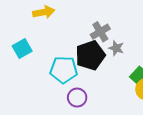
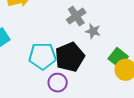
black pentagon: (90, 55) -> (70, 57), moved

